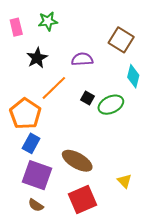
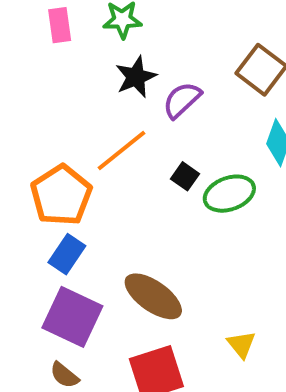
black star: (37, 58) -> (136, 77), moved
purple semicircle: (82, 59) -> (182, 100), turned -45

